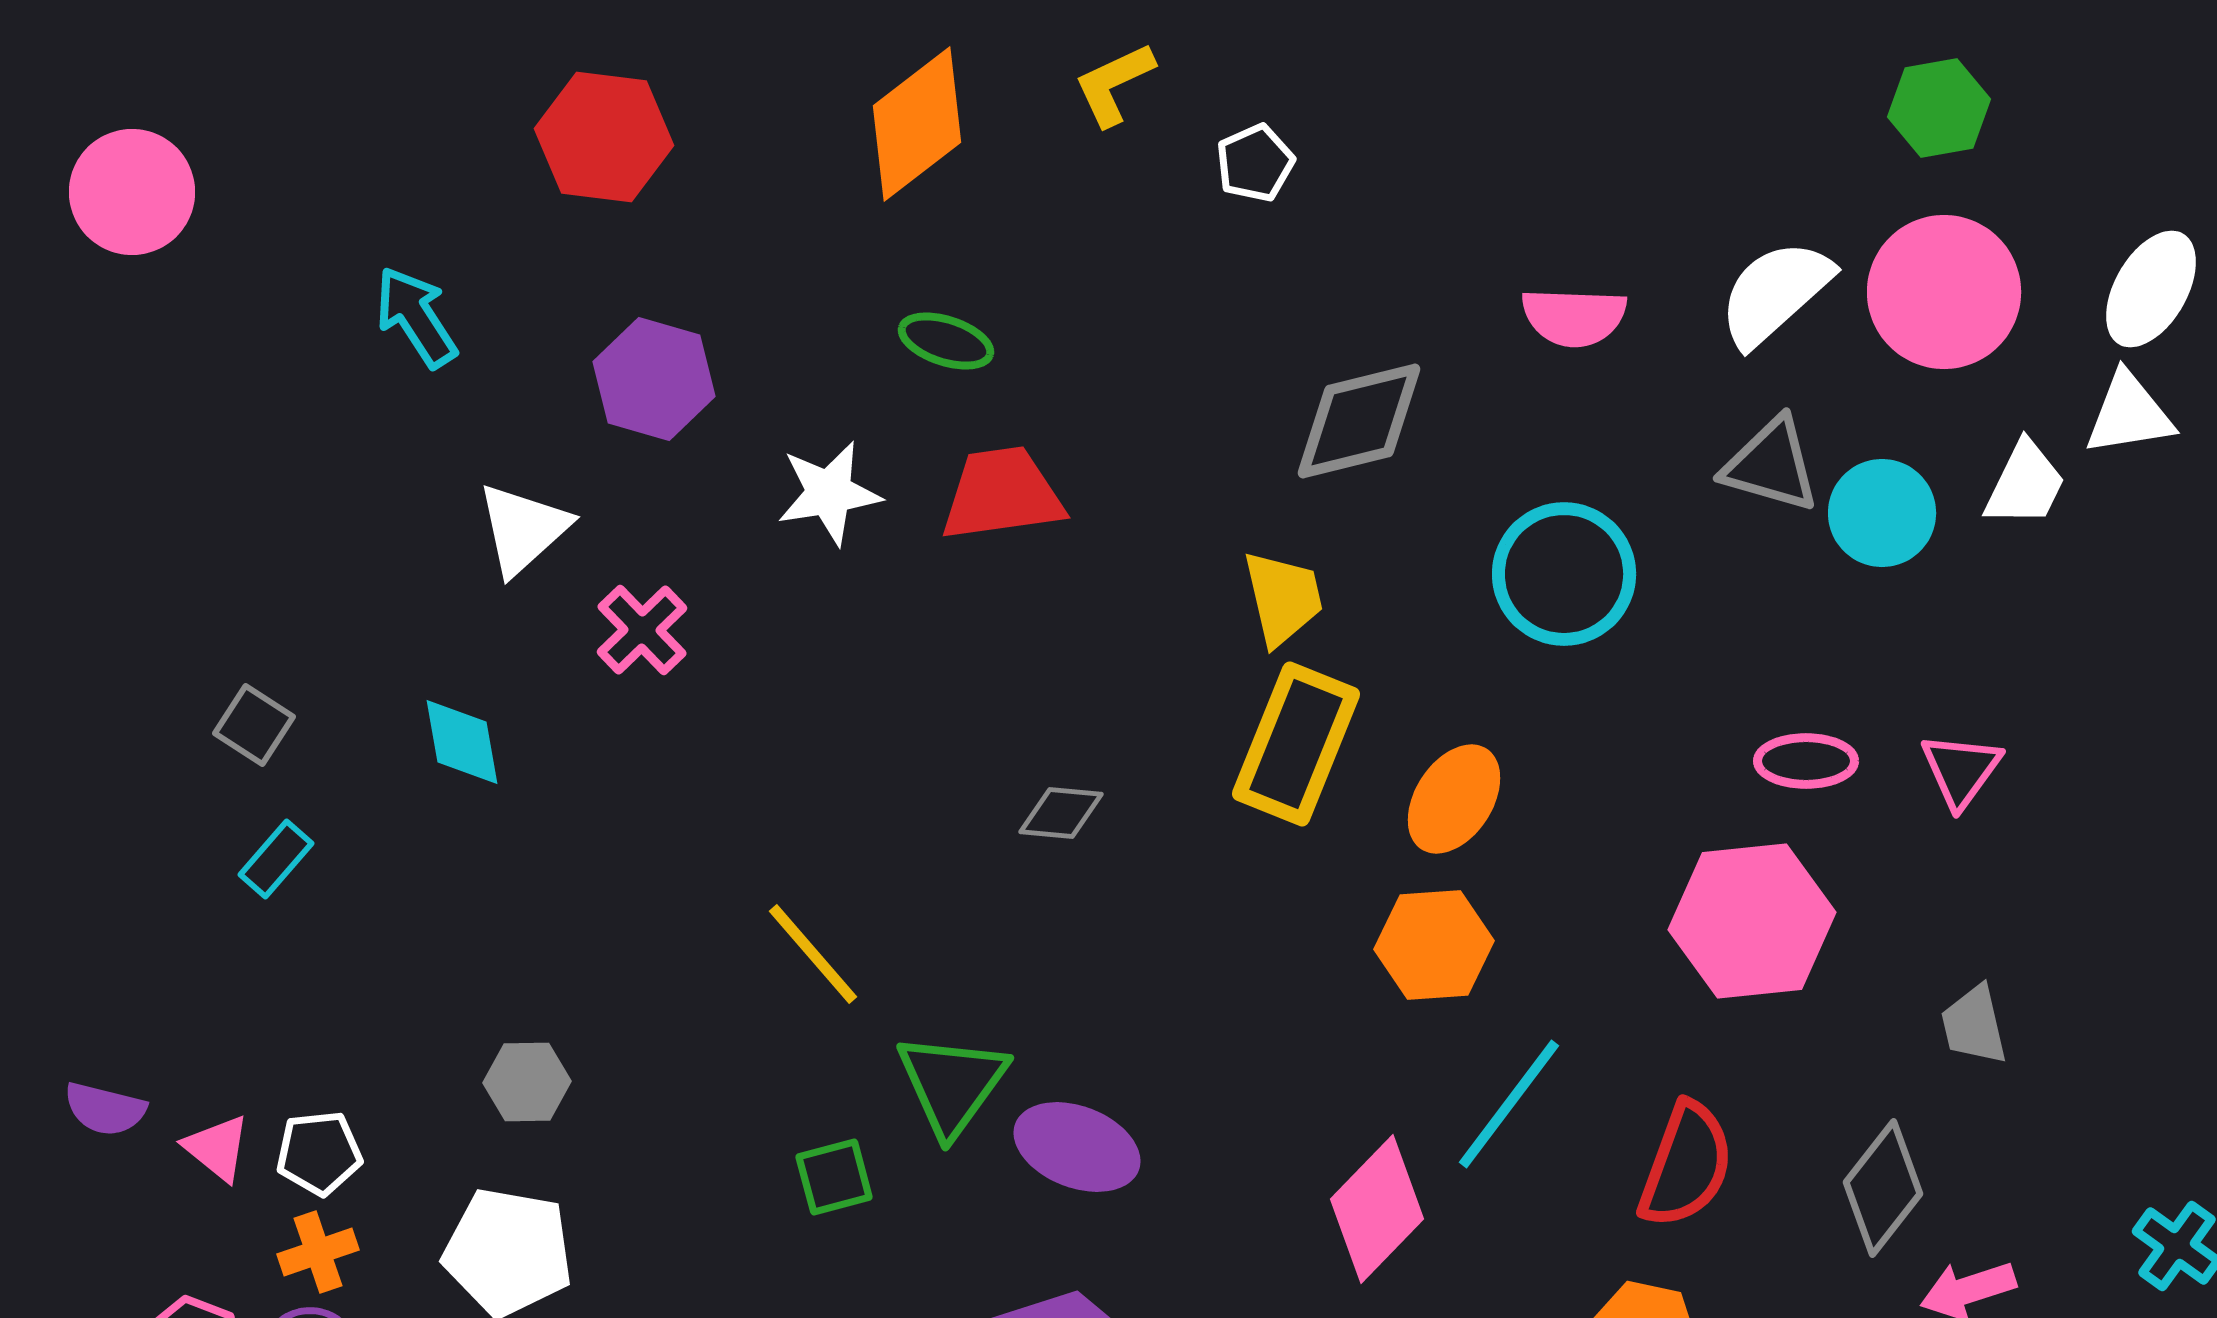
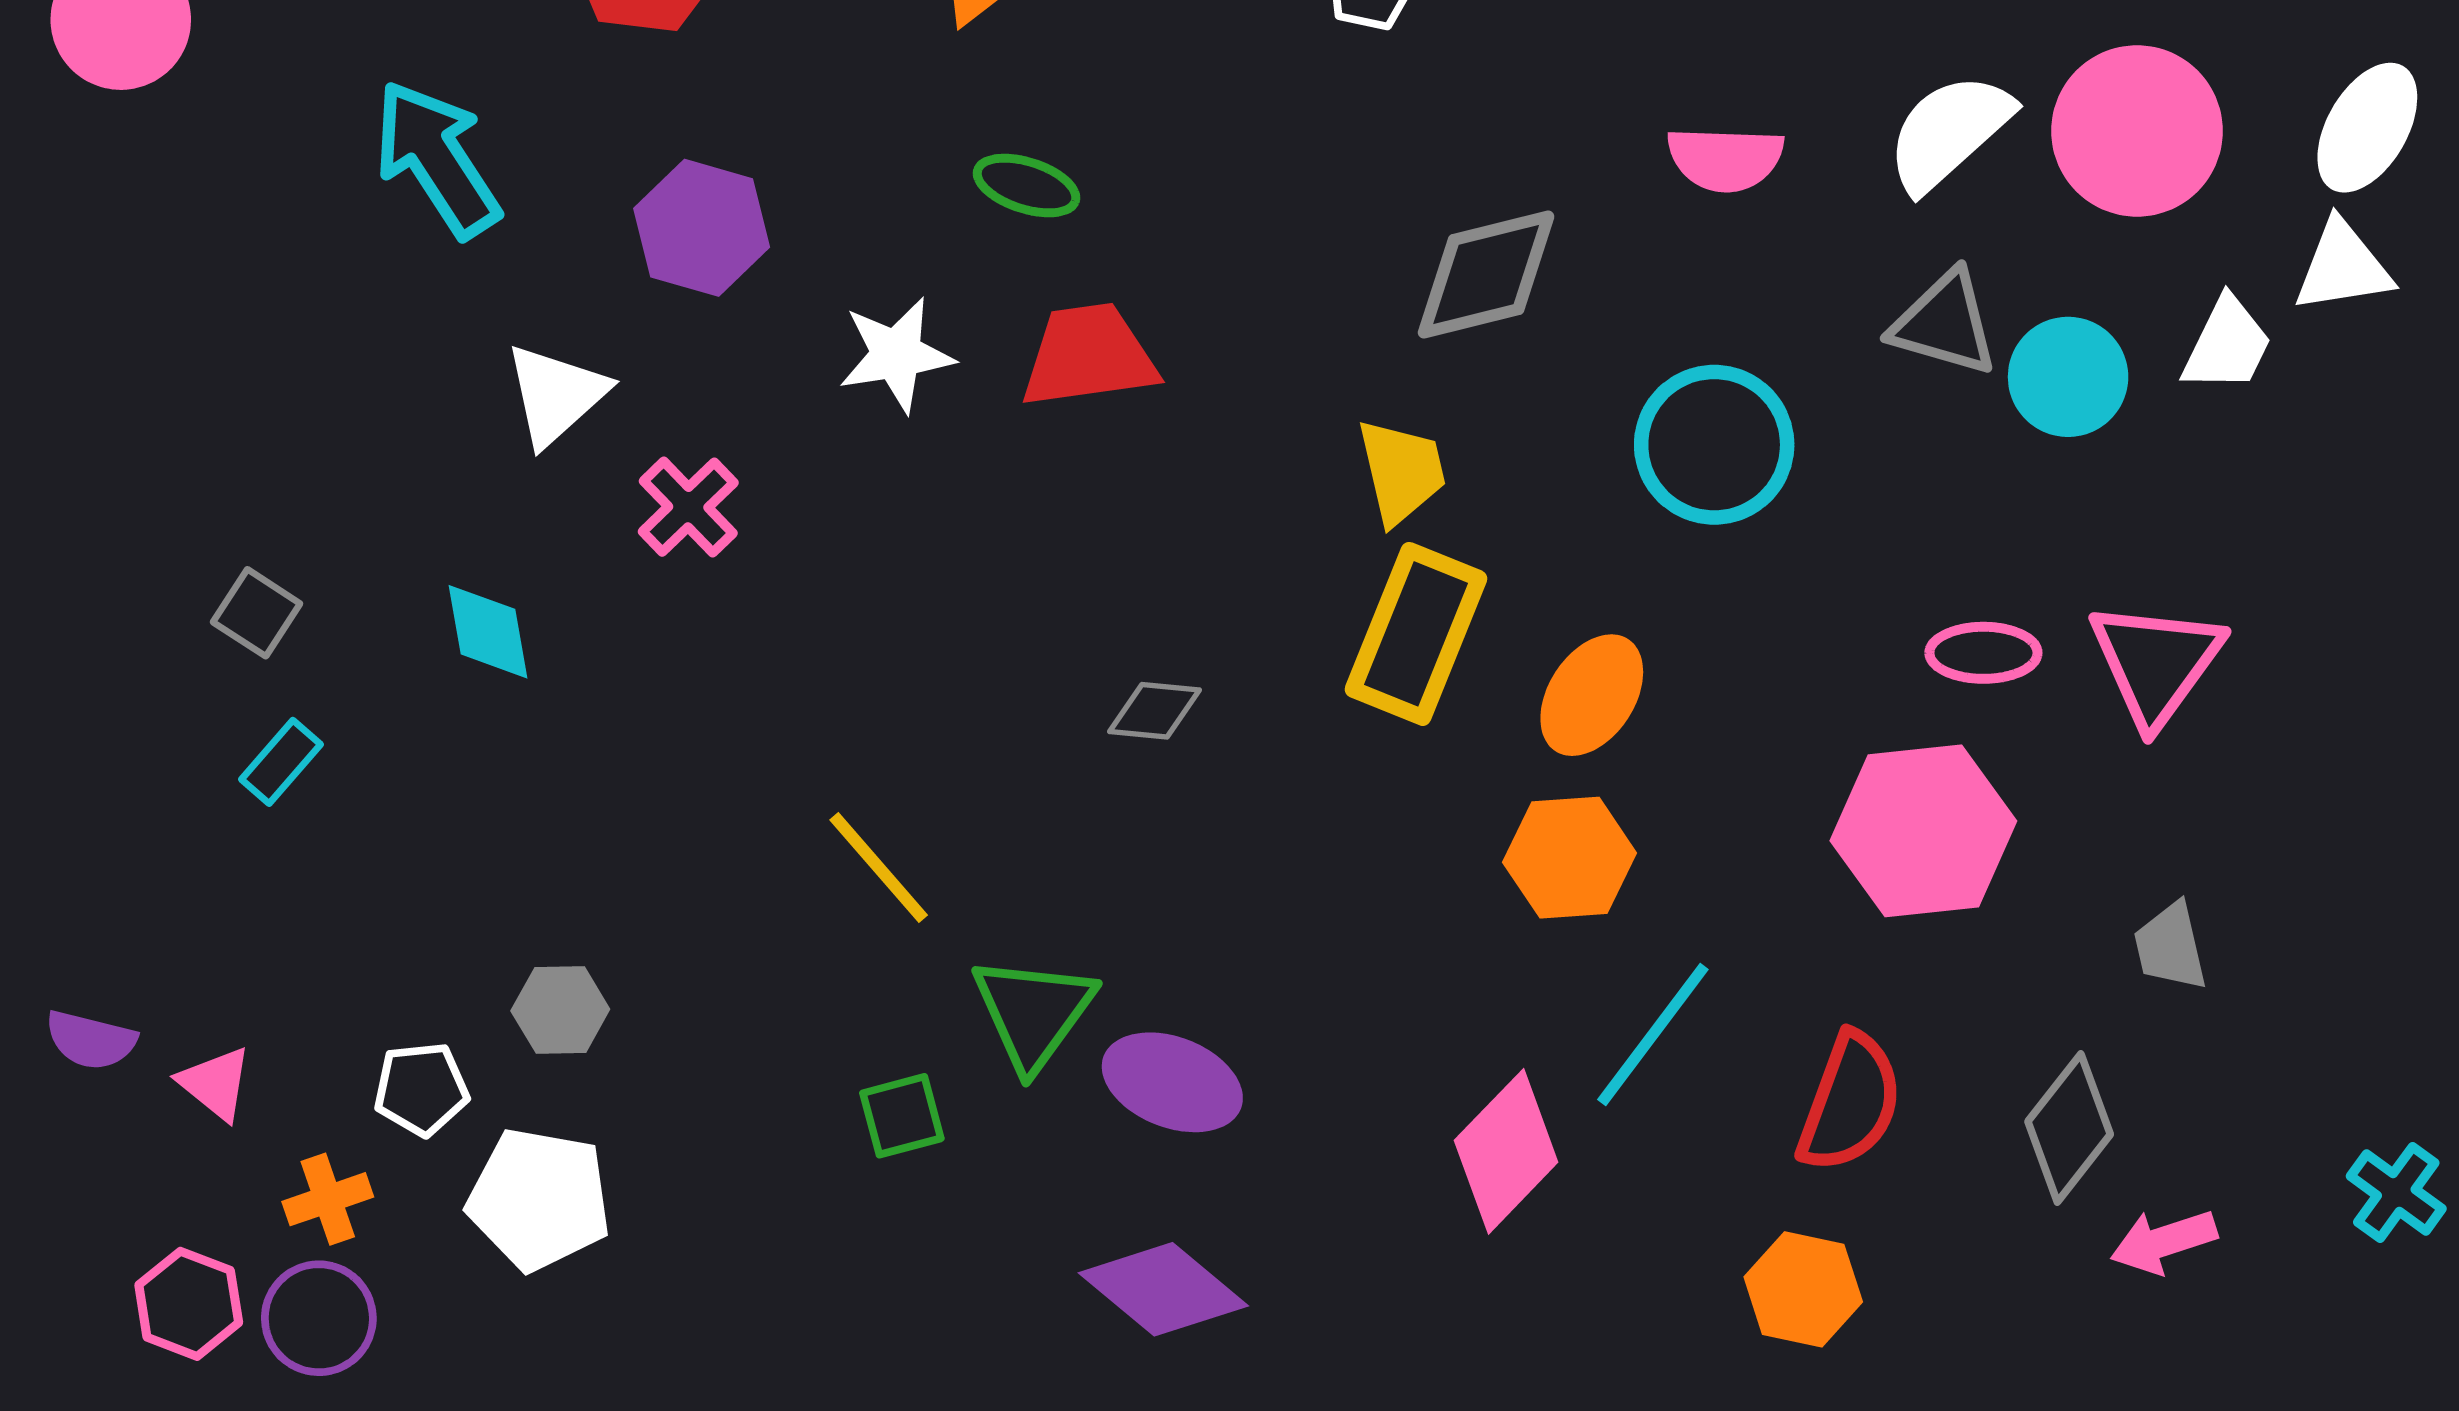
cyan arrow: (416, 317) -> (437, 159), size x1.4
pink triangle: (1961, 770) -> (2156, 663), size x1.5
white pentagon: (319, 1153) -> (421, 1089), moved

